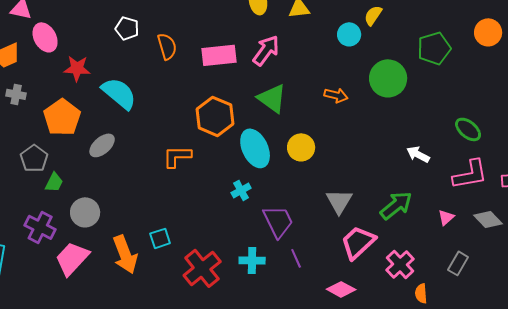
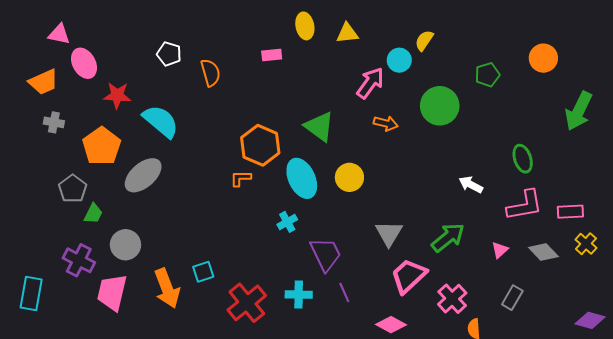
green pentagon: (434, 48) -> (487, 75), size x0.7
pink arrow: (266, 50) -> (370, 83), moved
pink rectangle: (219, 55) -> (272, 55), moved, size x0.6
green ellipse: (468, 129) -> (523, 159), turned 32
gray ellipse: (102, 145) -> (143, 175), size x1.4
orange L-shape: (177, 156) -> (241, 178), moved, size x0.7
pink trapezoid: (72, 258) -> (112, 292), turned -30

